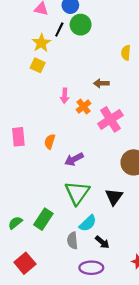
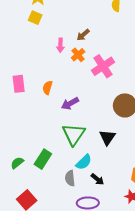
brown arrow: (101, 83) -> (83, 35), moved, turned -40

